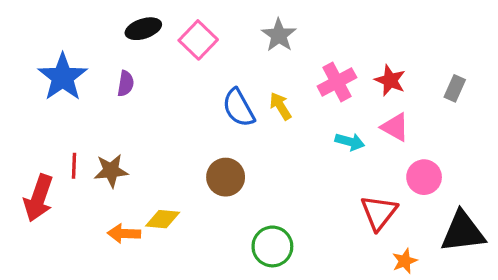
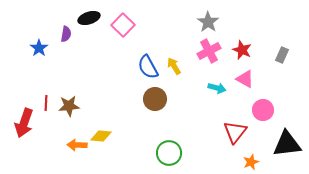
gray star: (279, 35) -> (208, 22), moved
blue star: (63, 77) -> (39, 48), size x0.6
purple semicircle: (126, 84) -> (66, 34), moved
brown circle: (226, 177) -> (155, 99), moved

